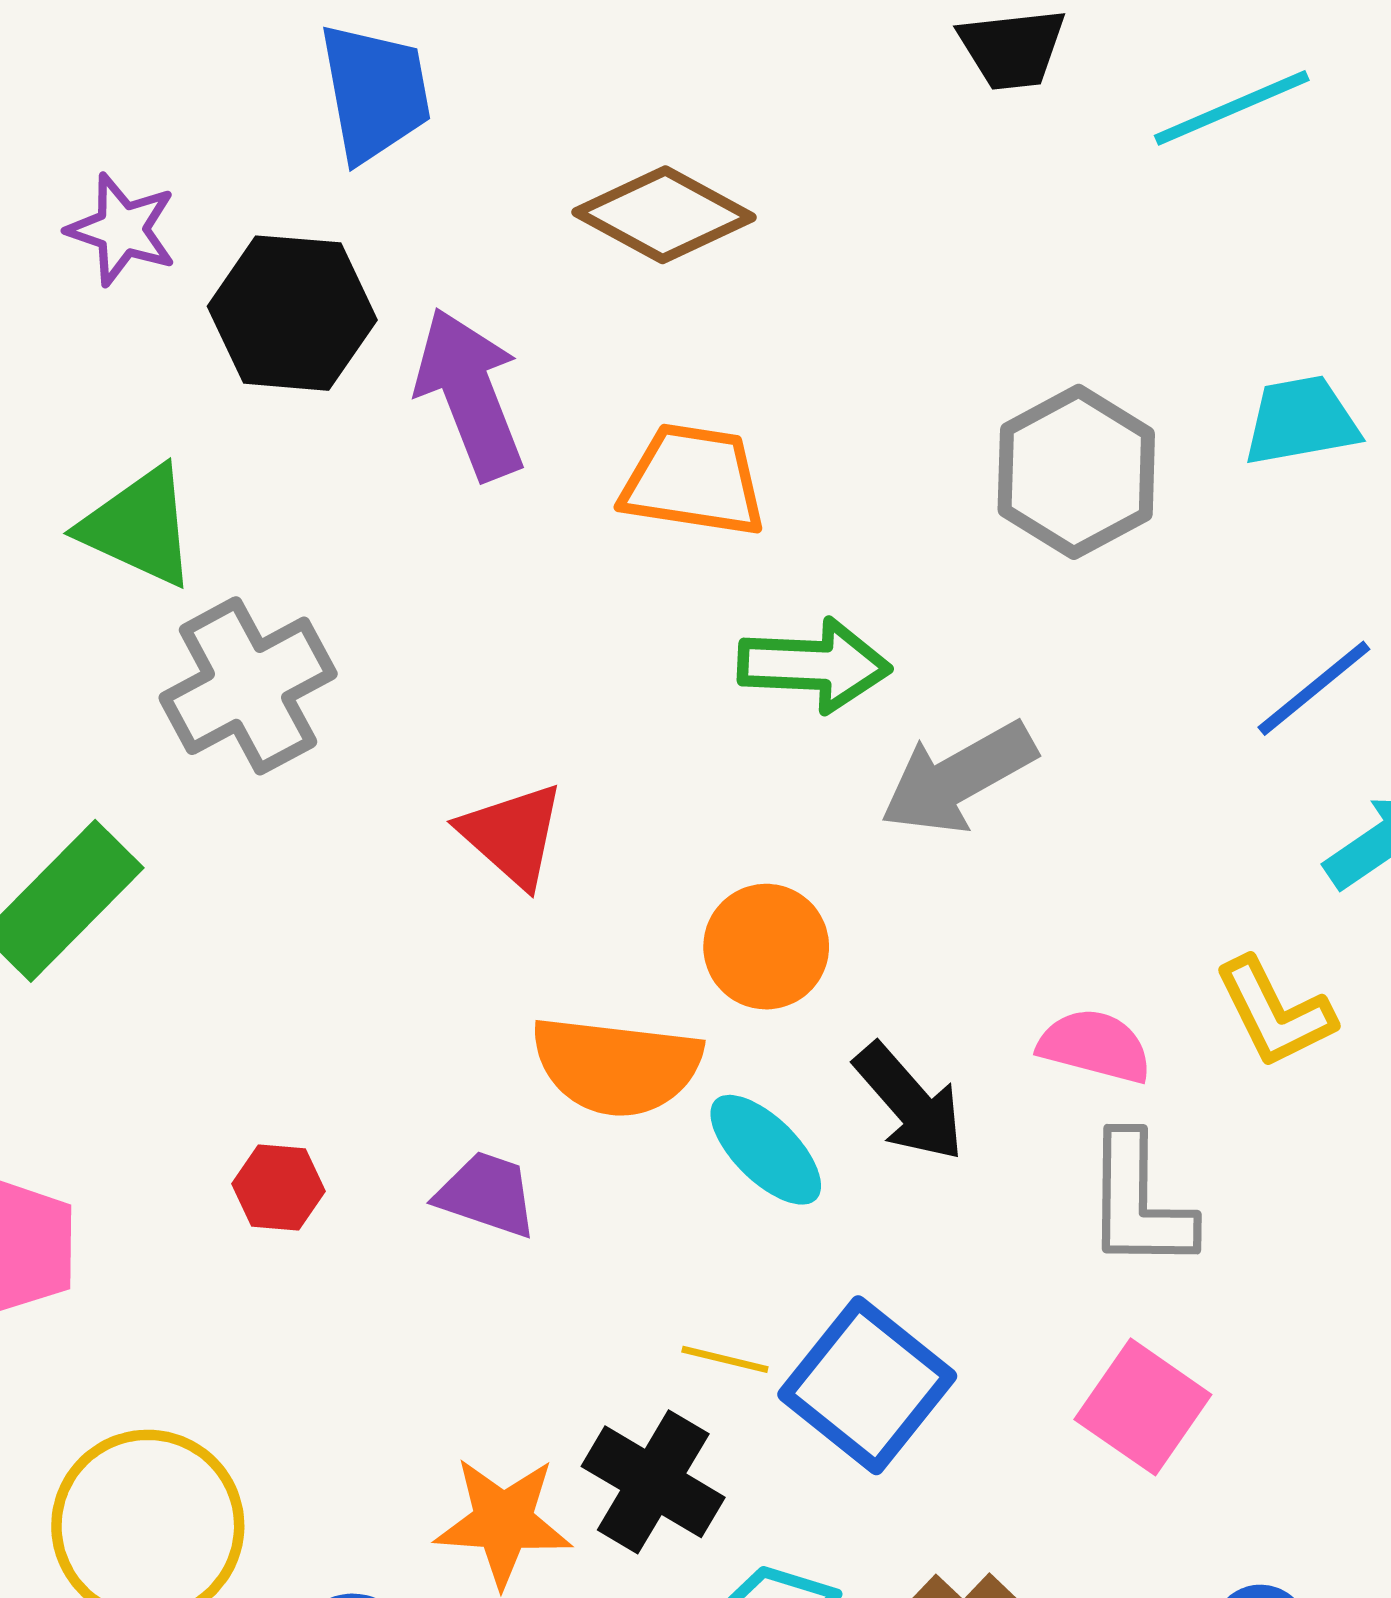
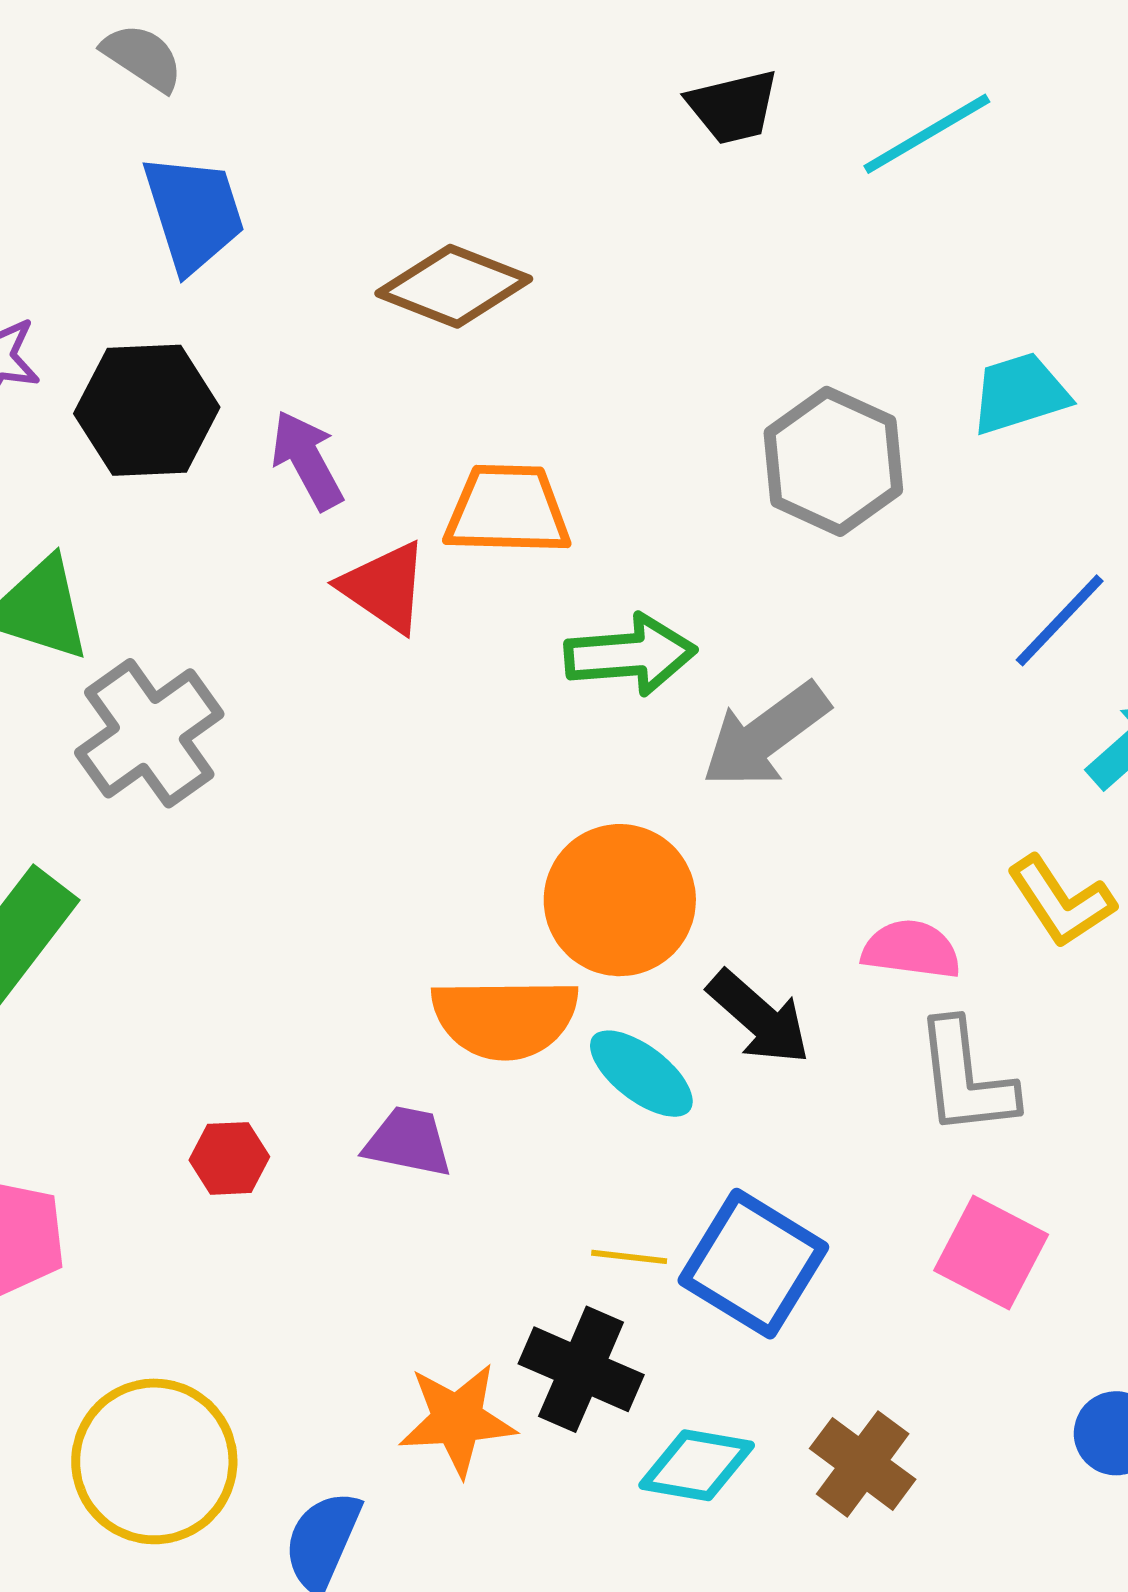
purple arrow: (470, 394) -> (307, 460), size x0.7
red triangle: (512, 835) -> (385, 587), moved
orange circle: (766, 947) -> (620, 900), size x1.4

